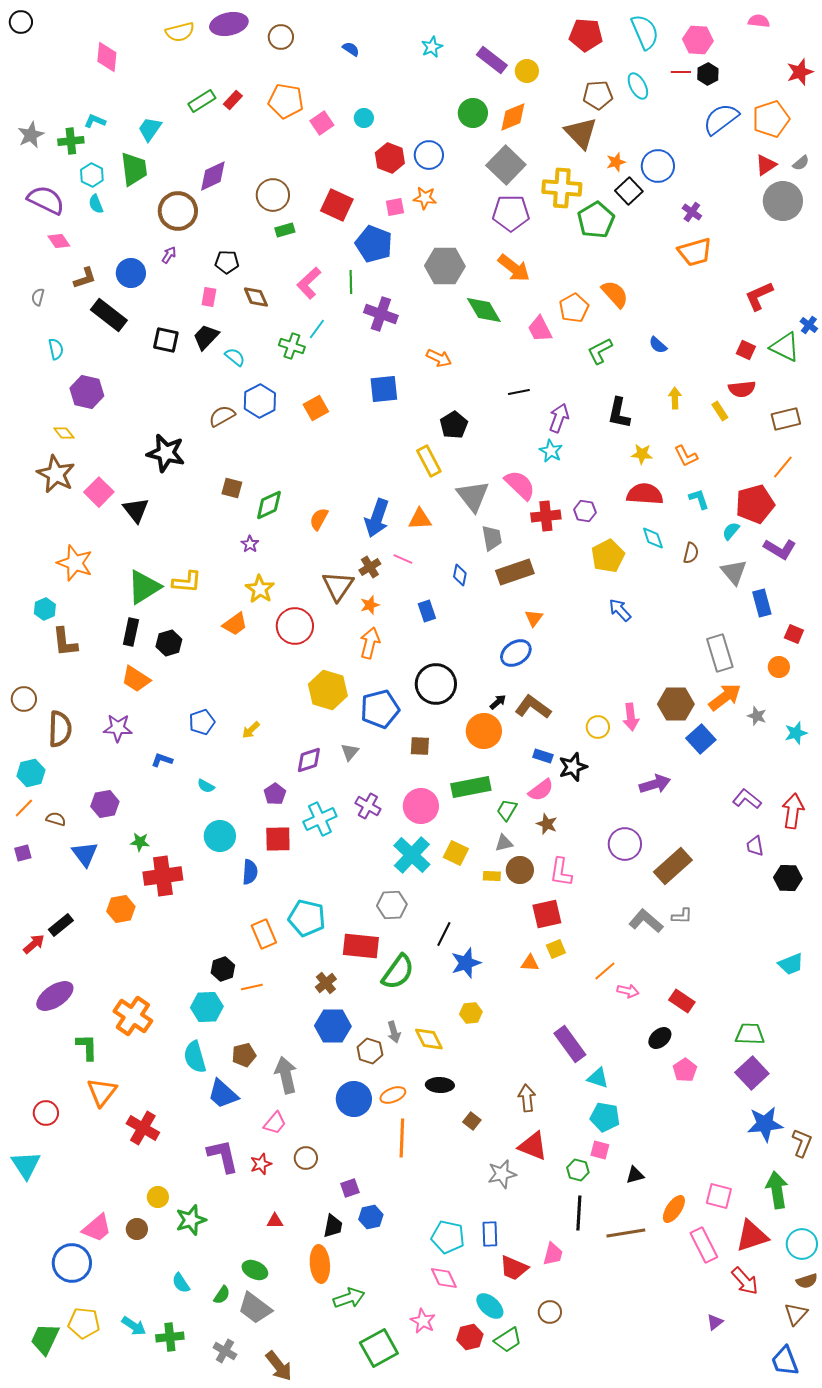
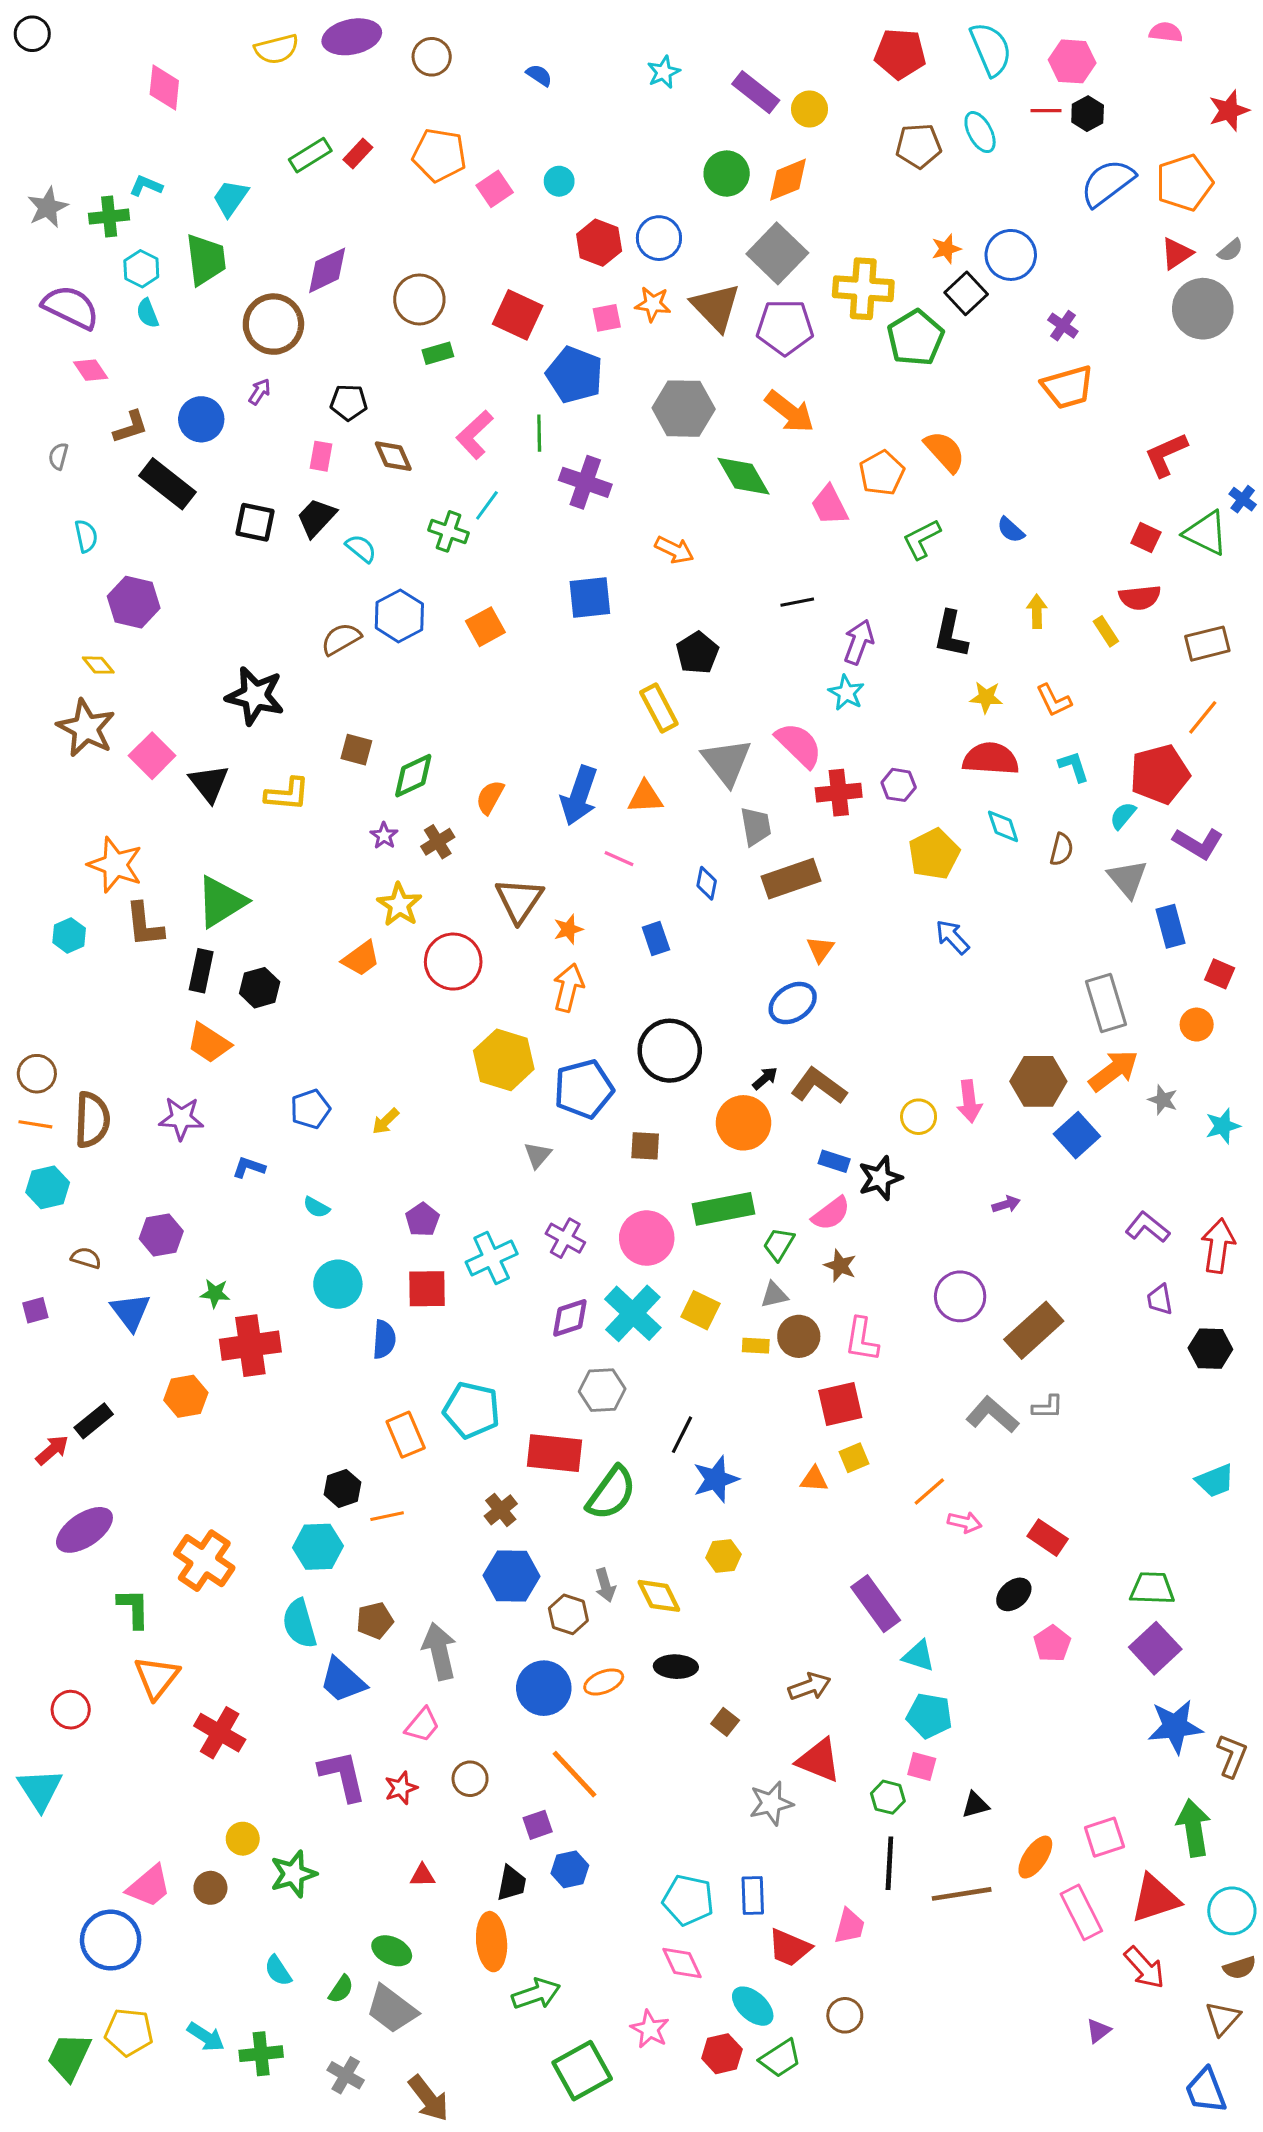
brown triangle: (581, 133) -> (716, 307), moved
brown cross: (370, 567) -> (438, 842), moved
yellow L-shape: (187, 582) -> (287, 794), moved
brown L-shape: (65, 642) -> (144, 925), moved
purple diamond: (309, 760) -> (570, 1318), moved
purple arrow: (655, 784) -> (1006, 1204), size x0.6
orange line: (24, 808) -> (35, 1124), moved, turned 55
brown arrow: (527, 1098) -> (810, 1687), turned 76
orange line: (402, 1138) -> (574, 1774), moved, turned -45
pink square: (719, 1196) -> (1104, 1837), turned -32

